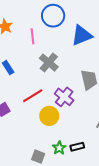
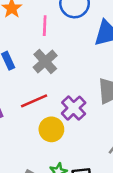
gray cross: (49, 63) -> (45, 61), moved

